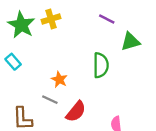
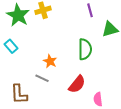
purple line: (107, 19) -> (90, 10), turned 48
red semicircle: (76, 112) -> (77, 84), moved

